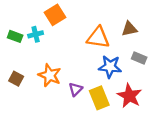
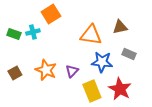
brown square: (16, 79) -> (15, 73), turned 32
purple triangle: (75, 89) -> (72, 71), moved

